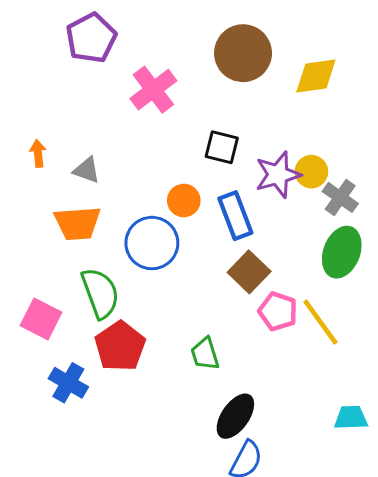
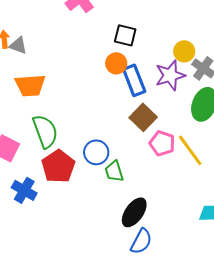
gray triangle: (87, 170) -> (18, 45), moved
purple star: (278, 175) -> (170, 75), moved
orange circle: (184, 200) -> (116, 63), moved
blue circle: (152, 243) -> (96, 152), moved, size x0.7

